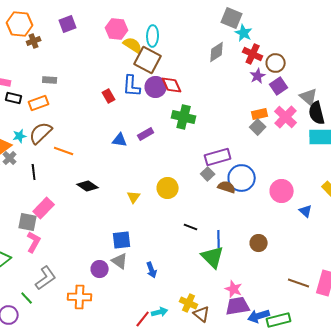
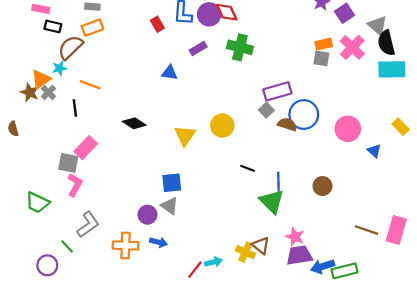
orange rectangle: (39, 103) -> (92, 28), moved
gray square: (258, 127) -> (321, 58), turned -35
brown semicircle: (41, 133) -> (70, 47), moved
purple rectangle: (146, 134) -> (198, 48), moved
orange line: (64, 151) -> (90, 85), moved
yellow triangle: (134, 197) -> (185, 135), size x1.5
blue arrow: (152, 270) -> (158, 242), moved, turned -56
brown triangle: (202, 314) -> (261, 245), moved

